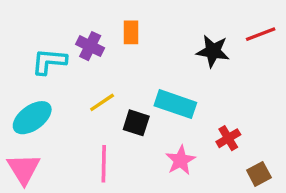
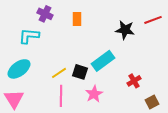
purple cross: (90, 46) -> (45, 14), moved
yellow line: (102, 102) -> (59, 73), moved
cyan rectangle: (175, 104) -> (103, 61), turned -55
pink star: (181, 160) -> (94, 94), moved

